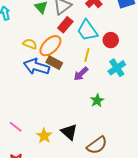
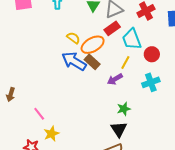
black triangle: (69, 132) -> (119, 129), moved
yellow star: (44, 136) -> (51, 134), moved

